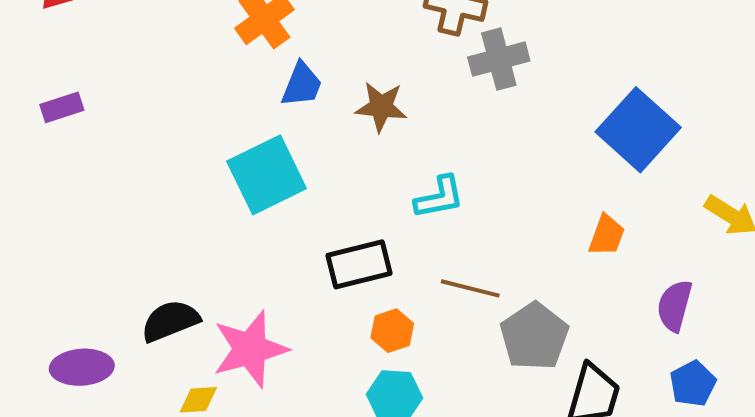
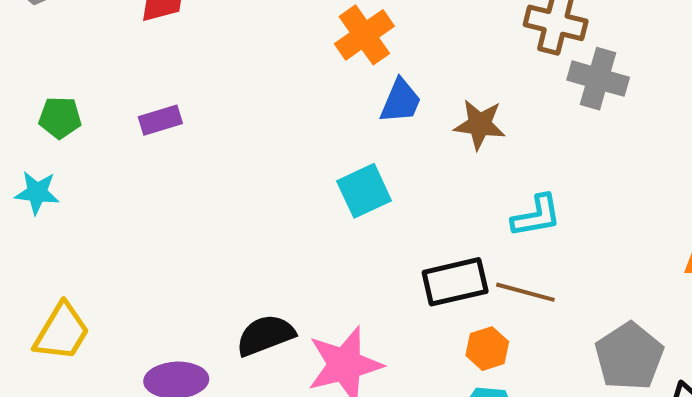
gray cross: (499, 59) -> (598, 79), turned 30
cyan square: (267, 175) -> (364, 191), size x0.7
brown line: (470, 288) -> (525, 292), moved

